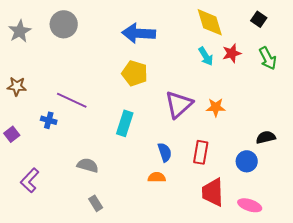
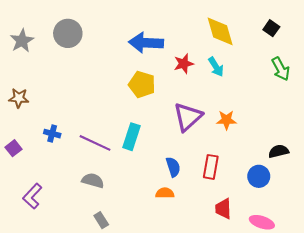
red star: (232, 53) -> (184, 64), moved
purple line: (72, 100) -> (95, 143), moved
red trapezoid: (213, 192) -> (223, 209), size x0.7

